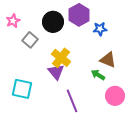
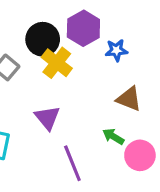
yellow cross: (61, 58) -> (57, 63), moved
green arrow: (98, 75) -> (113, 137), moved

